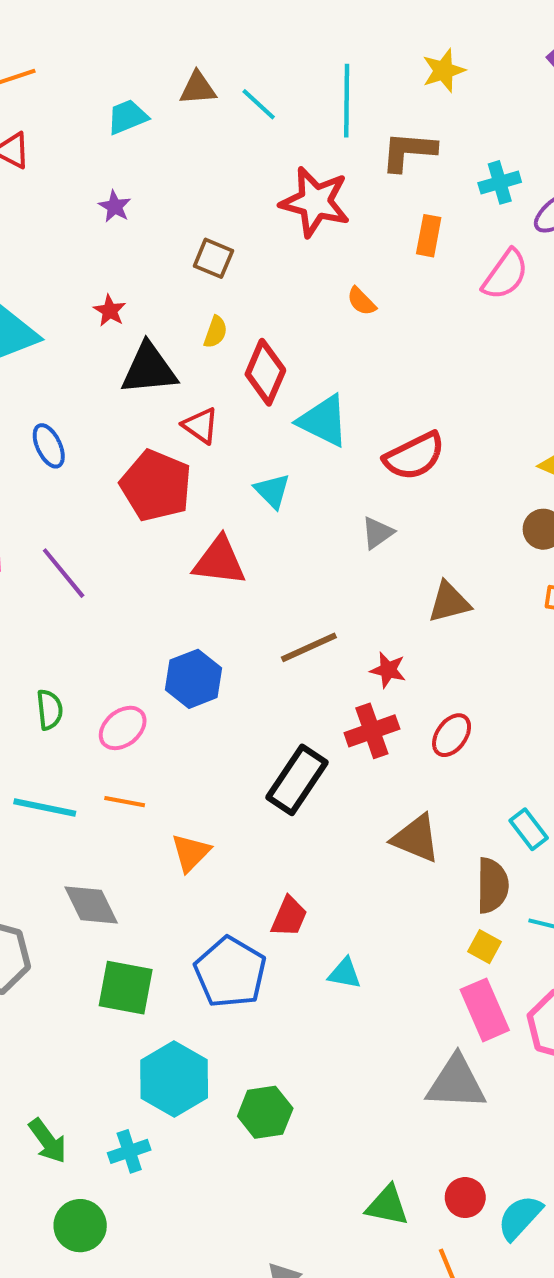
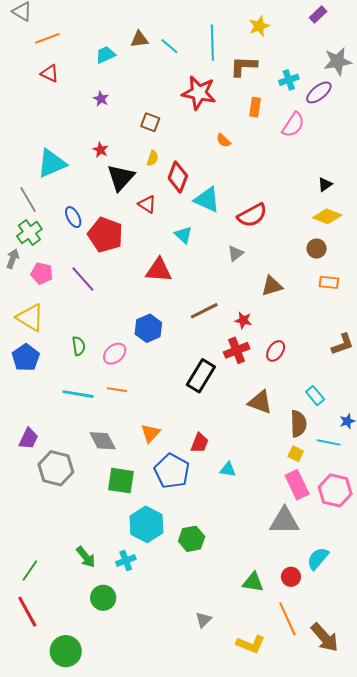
black triangle: (149, 369) -> (121, 178), turned -40
red pentagon: (156, 486) -> (105, 235), moved
orange triangle: (191, 853) -> (150, 433), moved
cyan semicircle: (520, 1217) -> (318, 559), moved

